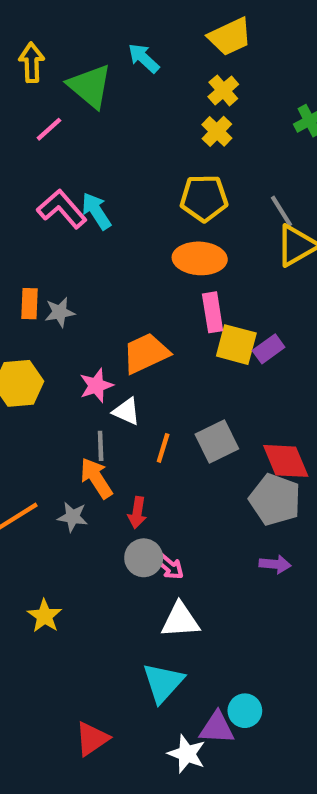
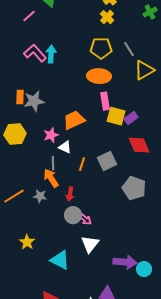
cyan arrow: (96, 211) -> (51, 54), turned 36
gray line: (281, 211) -> (129, 49), moved
gray star: (60, 312) -> (34, 101), size x1.5
red diamond: (286, 461) -> (139, 145), moved
purple arrow: (275, 564) -> (125, 262), moved, size x1.6
white triangle: (180, 620) -> (90, 244), turned -48
cyan triangle: (163, 683) -> (60, 260), moved, turned -45
cyan circle: (245, 711) -> (144, 269), moved

